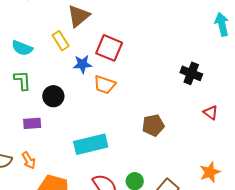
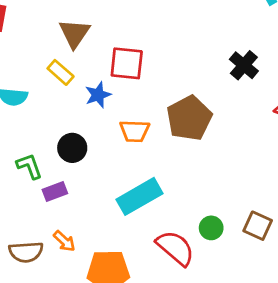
black cross: (191, 73) -> (244, 65), turned 35
green L-shape: (22, 80) -> (29, 166), moved
orange trapezoid: (105, 85) -> (135, 131), moved
brown pentagon: (153, 125) -> (189, 118), moved, size x1.5

